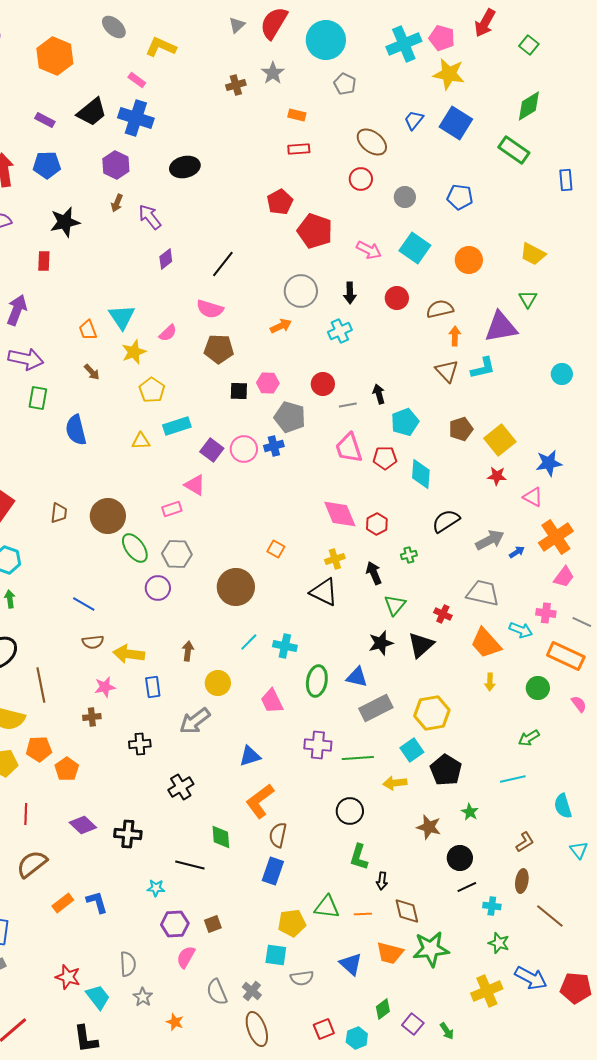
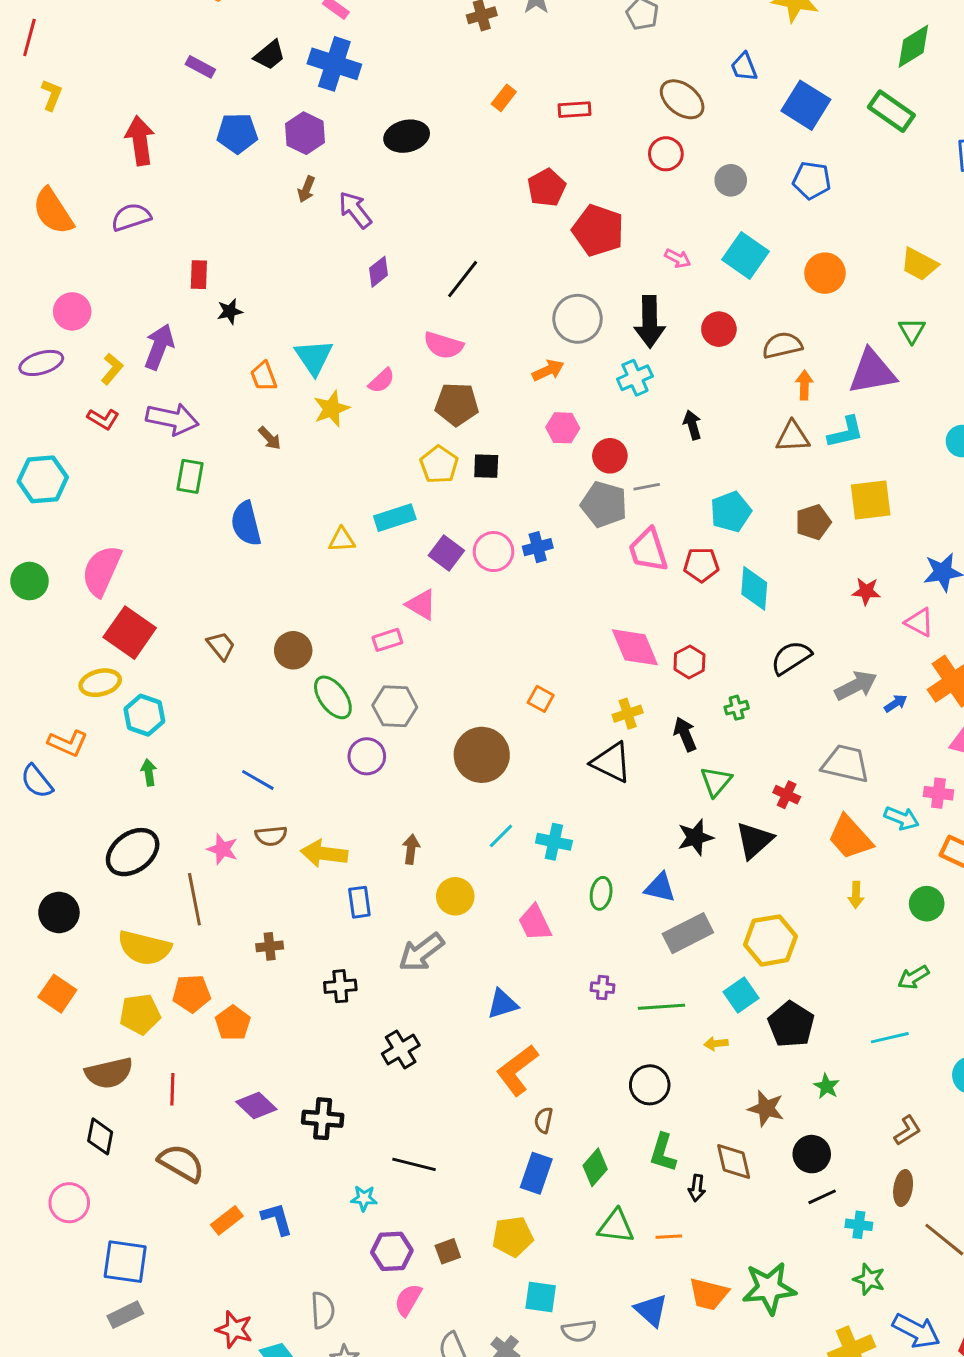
black trapezoid: (92, 112) -> (270, 55), size x0.7
orange rectangle: (297, 115) -> (504, 98), moved, turned -66
blue trapezoid: (414, 120) -> (744, 67), turned -60
blue square: (456, 123) -> (806, 105), moved
blue pentagon: (47, 165) -> (237, 133), moved
black star: (65, 222) -> (230, 311), moved, size x0.6
pink arrow: (369, 250) -> (678, 258), size x0.7
black arrow: (350, 293) -> (650, 322), size x1.6
brown triangle: (447, 371) -> (793, 437), turned -50
pink hexagon: (268, 383) -> (563, 428), moved
yellow pentagon: (152, 390) -> (439, 465), moved
black arrow: (379, 394) -> (692, 425), moved
gray pentagon: (290, 417) -> (604, 504), moved
yellow square: (500, 440) -> (871, 500), moved, turned 32
brown trapezoid: (59, 513) -> (221, 646), turned -45
brown circle: (108, 516) -> (293, 650), size x0.7
green ellipse: (317, 681) -> (601, 893), size x0.7
pink star: (105, 687) -> (222, 849), moved, turned 30
purple cross: (318, 745) -> (603, 988), size x0.6
yellow arrow: (395, 783) -> (716, 1044), size x0.7
brown semicircle: (278, 835) -> (544, 1120), size x0.7
green diamond: (221, 837) -> (595, 1167), moved, turned 45
brown semicircle: (32, 864) -> (181, 1163), turned 68
brown diamond: (407, 911) -> (734, 1161), moved
yellow pentagon: (292, 923) -> (513, 1237), moved

